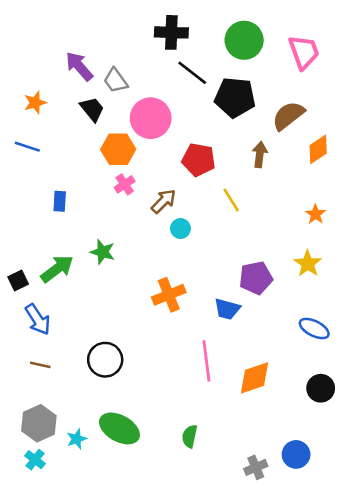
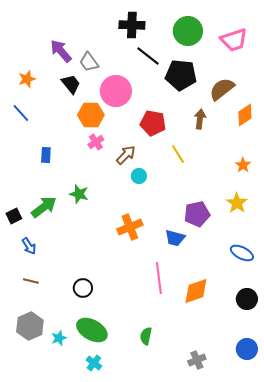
pink trapezoid: (304, 52) -> (234, 40), turned 92
blue line: (27, 147) -> (21, 113), turned 30
blue arrow: (38, 319) -> (29, 246), size x0.7
black circle: (105, 360) -> (83, 288), moved, size x0.7
blue circle: (296, 454) -> (247, 349), moved
cyan cross: (35, 460) -> (94, 363), moved

